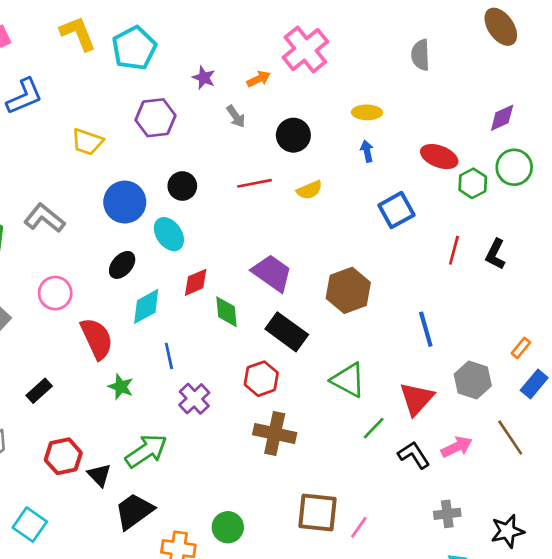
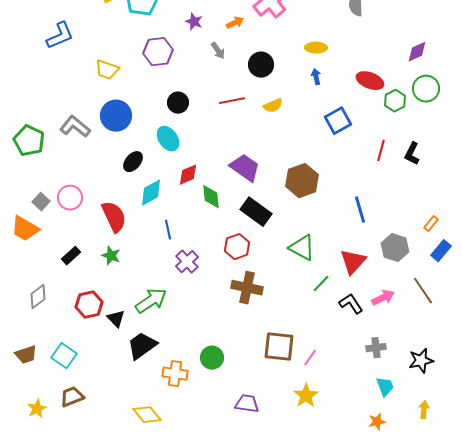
blue circle: (125, 202) -> (116, 116), moved
pink circle: (55, 293) -> (70, 198), moved
green star: (121, 387) -> (111, 256), moved

